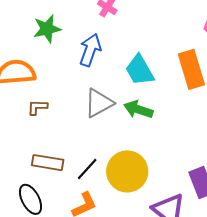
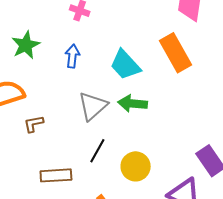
blue arrow: (90, 50) -> (72, 56), size x0.7
black line: (87, 169) -> (97, 151), moved
yellow circle: (127, 171) -> (136, 166), size x0.7

